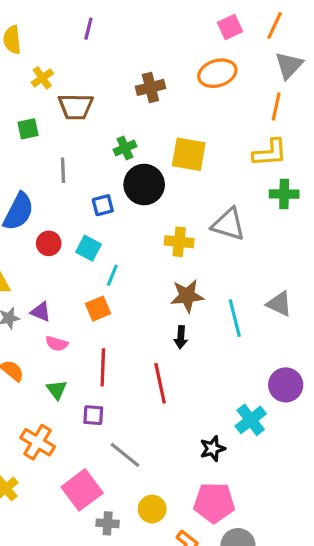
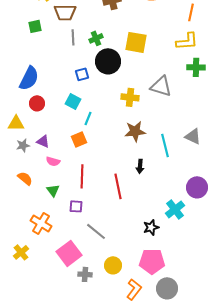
gray line: (63, 170) -> (73, 37), moved
red circle: (49, 243) -> (37, 103), moved
black arrow: (181, 337) -> (140, 166), moved

